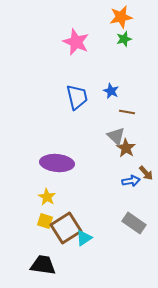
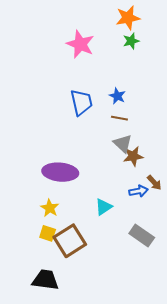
brown line: (127, 112) -> (119, 118), moved
brown star: (126, 148) -> (133, 156), turned 30
cyan triangle: (84, 238) -> (104, 207), moved

